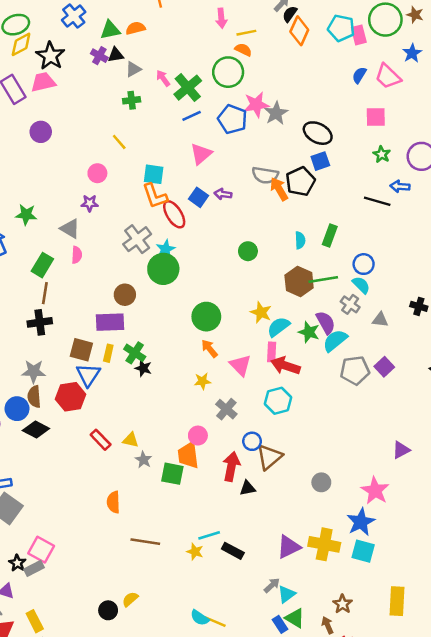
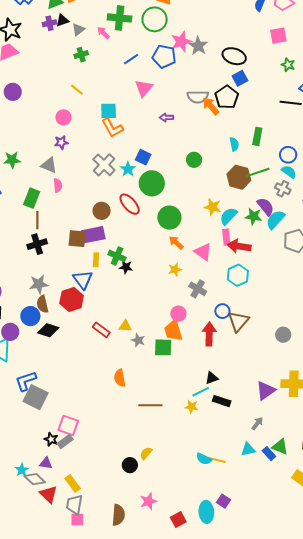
purple cross: (99, 56) -> (49, 23), turned -32
green cross: (188, 88) -> (120, 18), moved, turned -35
blue square: (199, 197) -> (143, 157), moved
red ellipse: (174, 214) -> (130, 204), moved
green circle: (163, 269) -> (152, 183), moved
brown square: (81, 350) -> (77, 239), moved
black triangle: (248, 488) -> (212, 378), moved
cyan triangle: (287, 594) -> (248, 449), moved, turned 35

